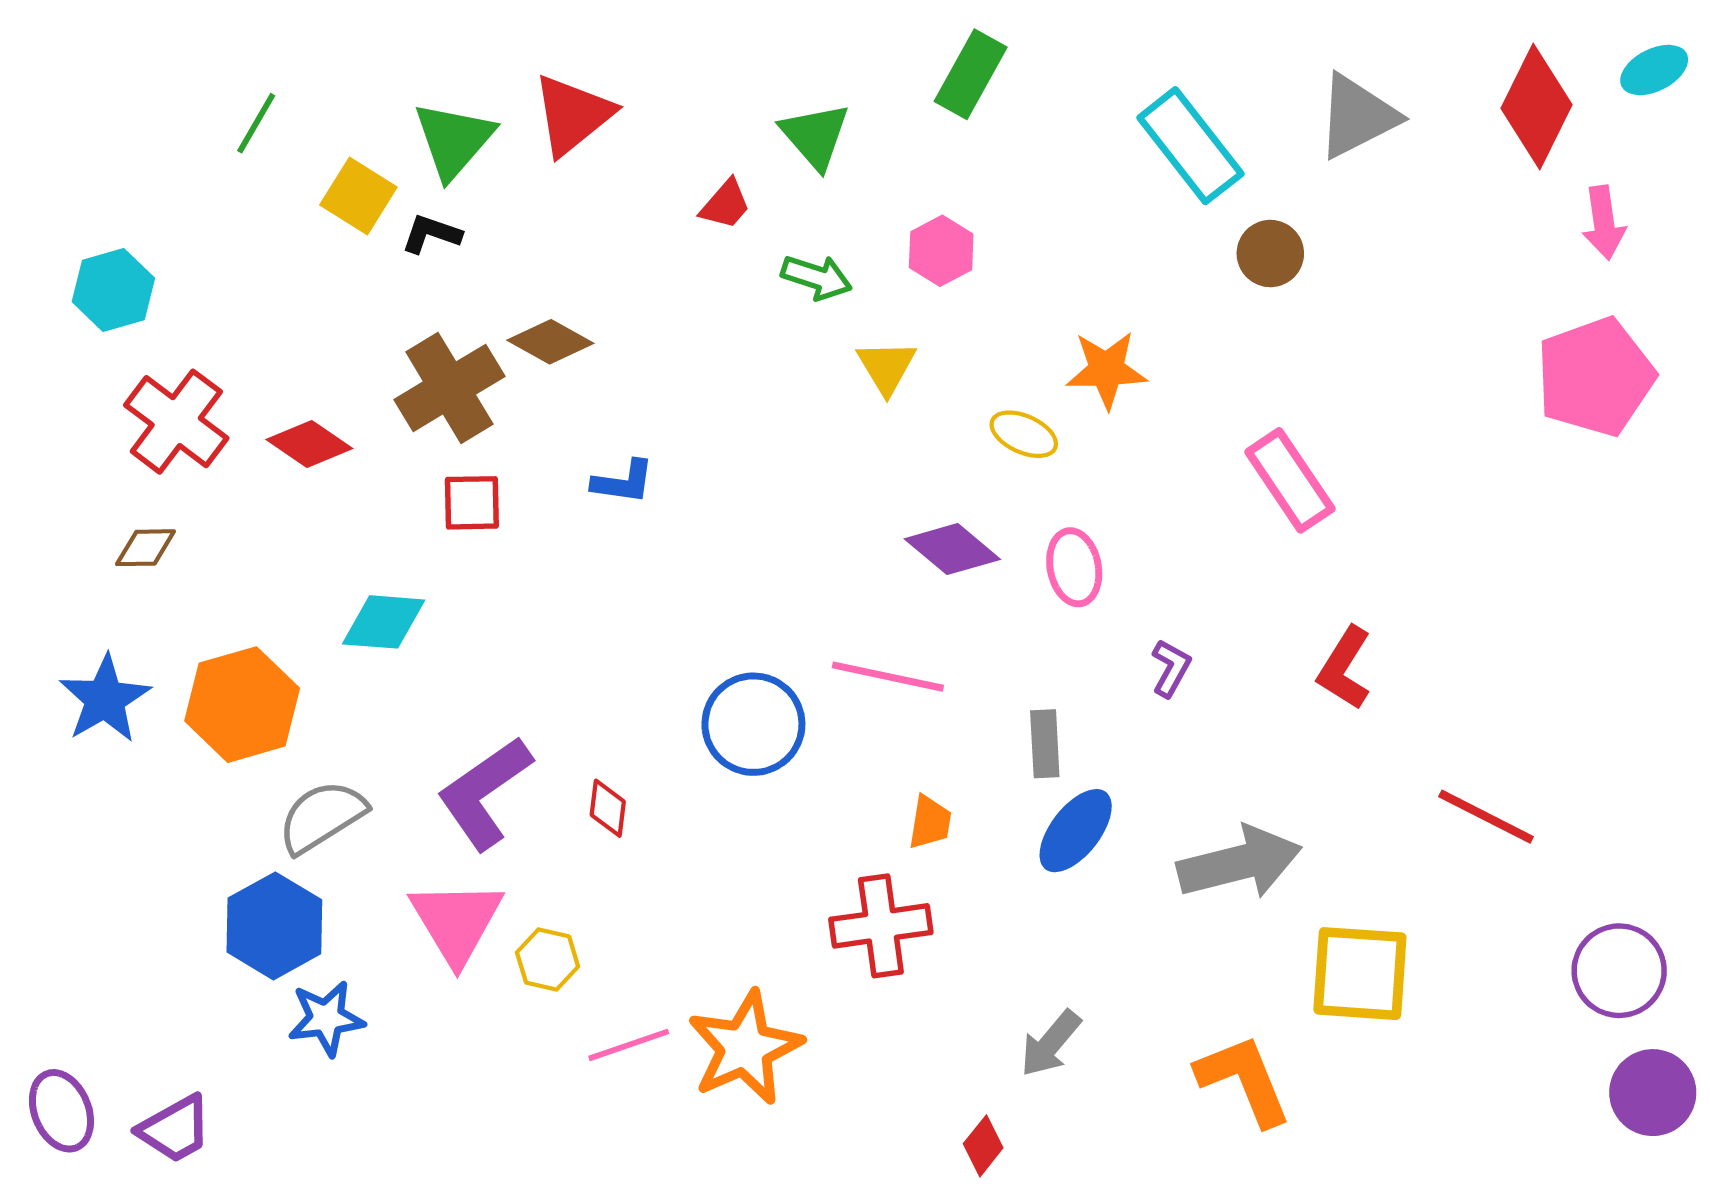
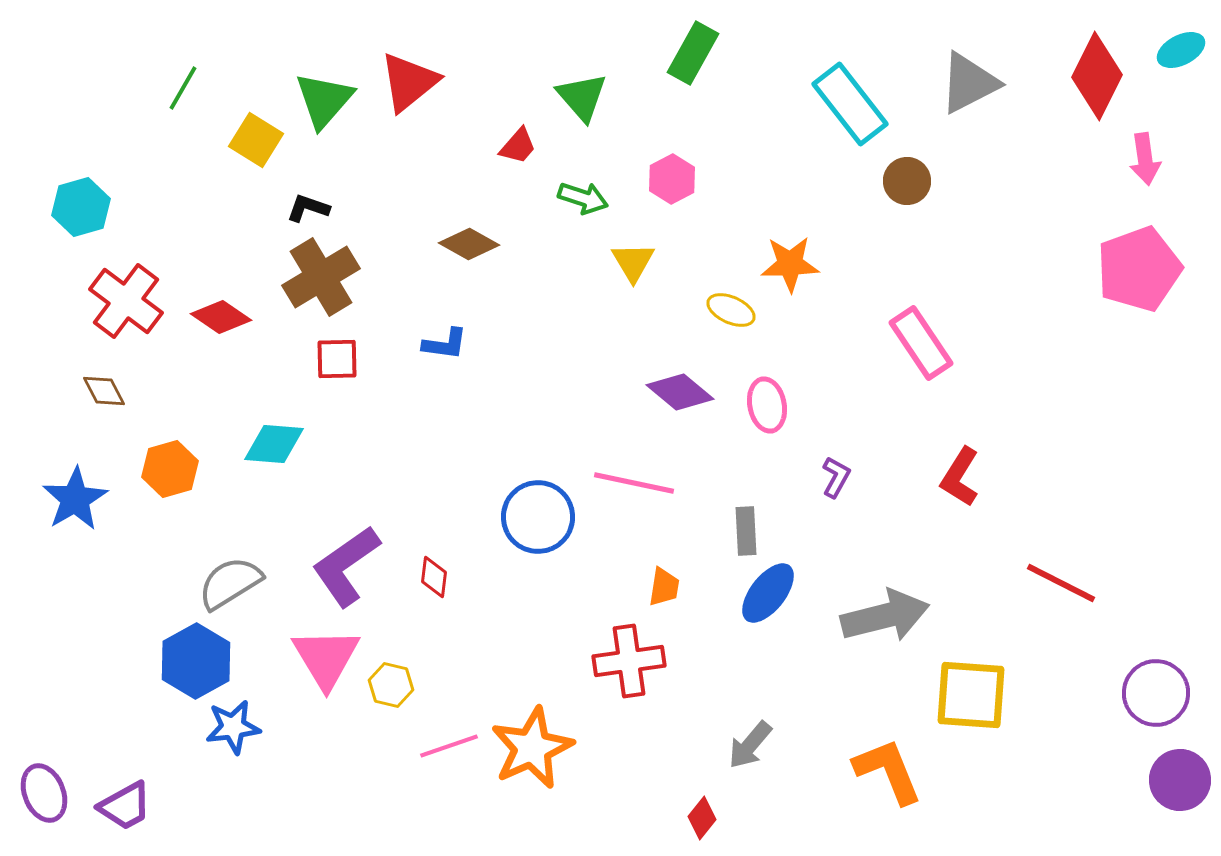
black L-shape: (431, 234) -> (308, 208), moved
brown diamond: (550, 342) -> (469, 244), moved
brown diamond: (145, 548) -> (104, 391), turned 63
orange hexagon: (242, 705) -> (170, 469), moved, size x0.7

